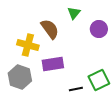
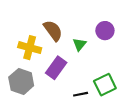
green triangle: (74, 13) -> (80, 44), moved
purple rectangle: (53, 64) -> (56, 68), turned -45

